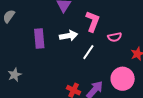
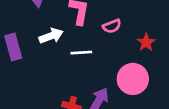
white line: (88, 52) -> (81, 53), turned 63

